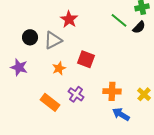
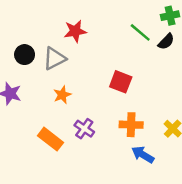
red star: (69, 19) -> (75, 31), turned 30
red square: (86, 59) -> (121, 82), moved

